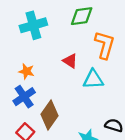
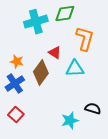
cyan cross: (33, 25) -> (36, 22), moved
brown diamond: (49, 115) -> (41, 73), moved

